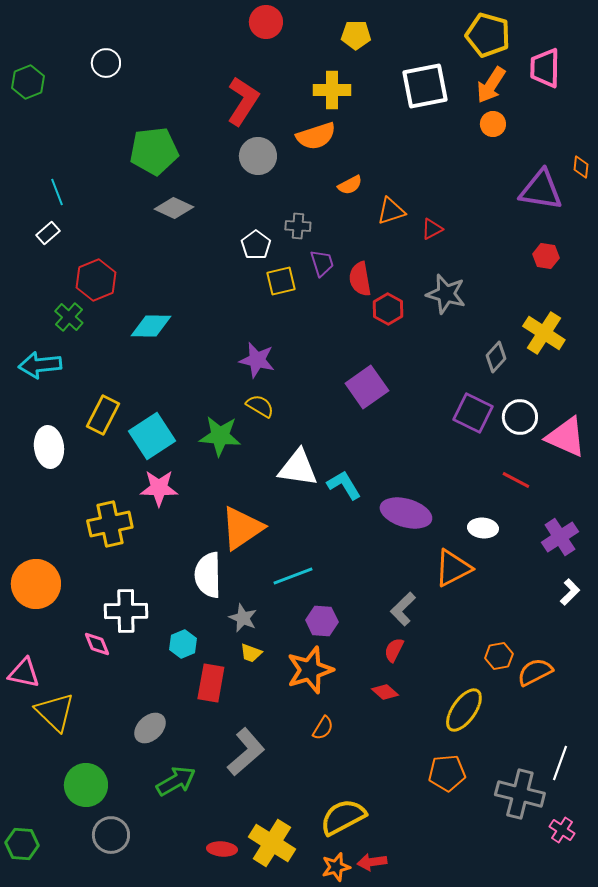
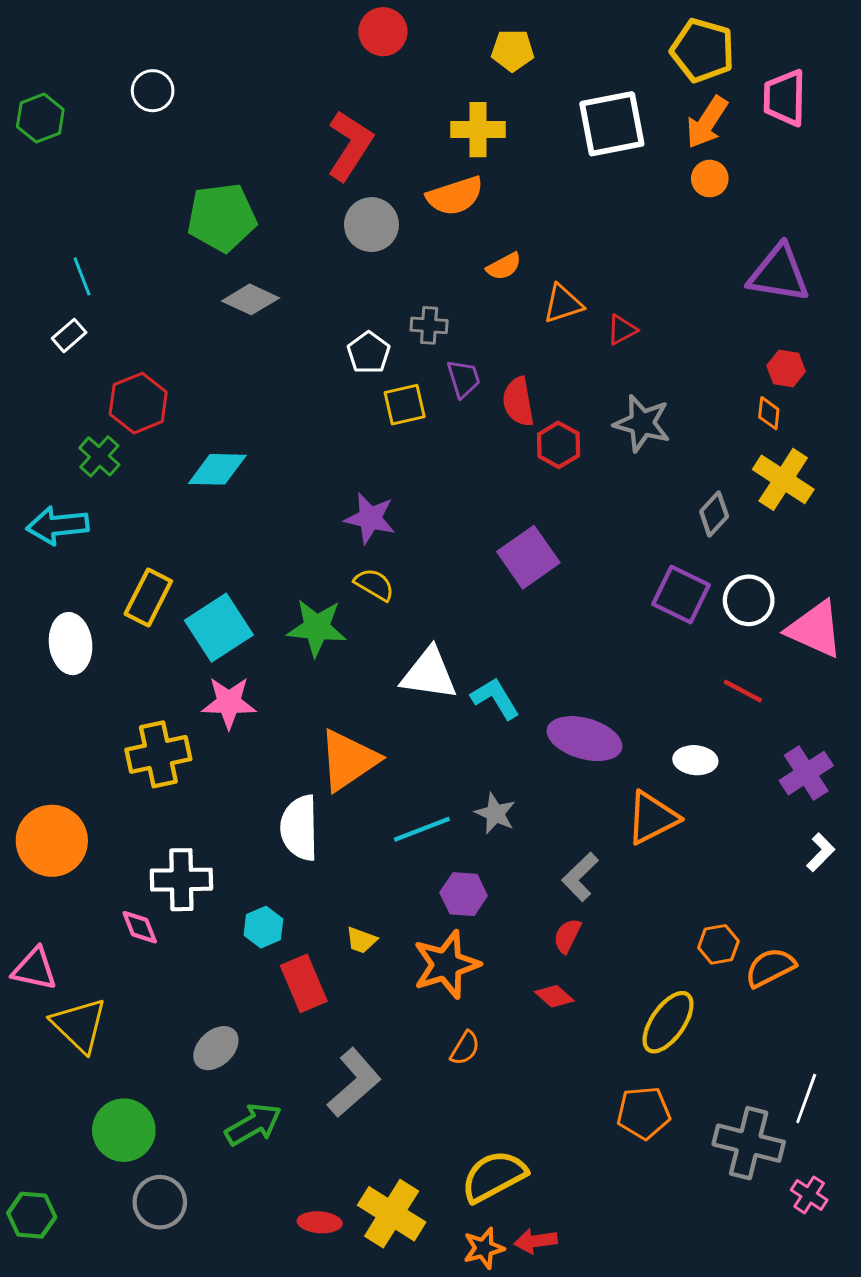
orange diamond: (581, 167) -> (769, 413), moved
gray star: (243, 618) -> (495, 813), moved
red rectangle: (211, 683) -> (304, 983), turned -33

